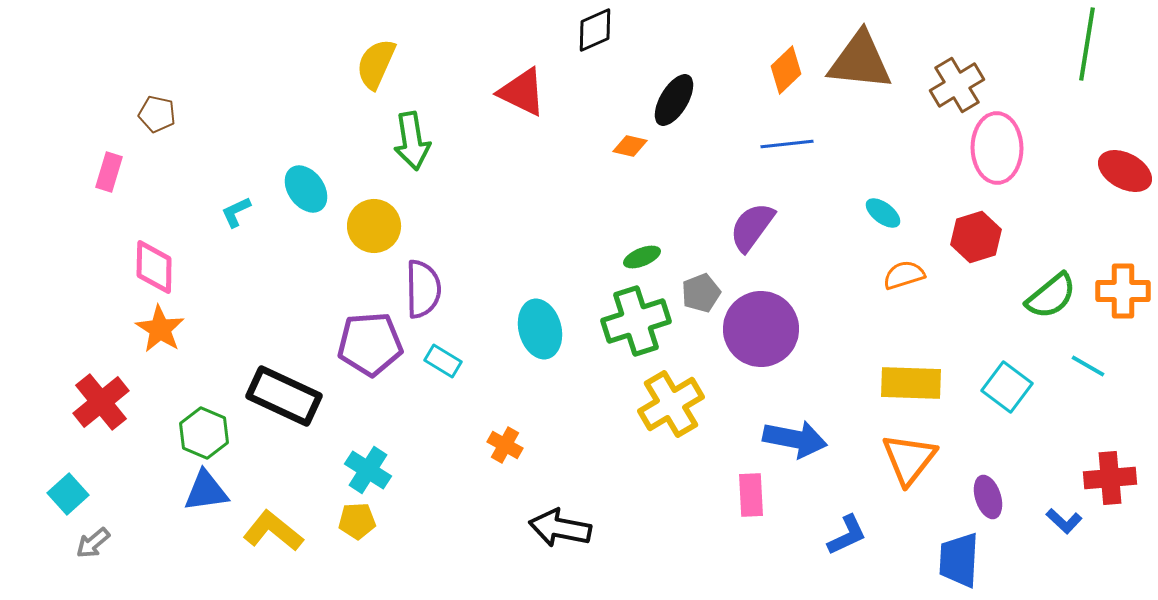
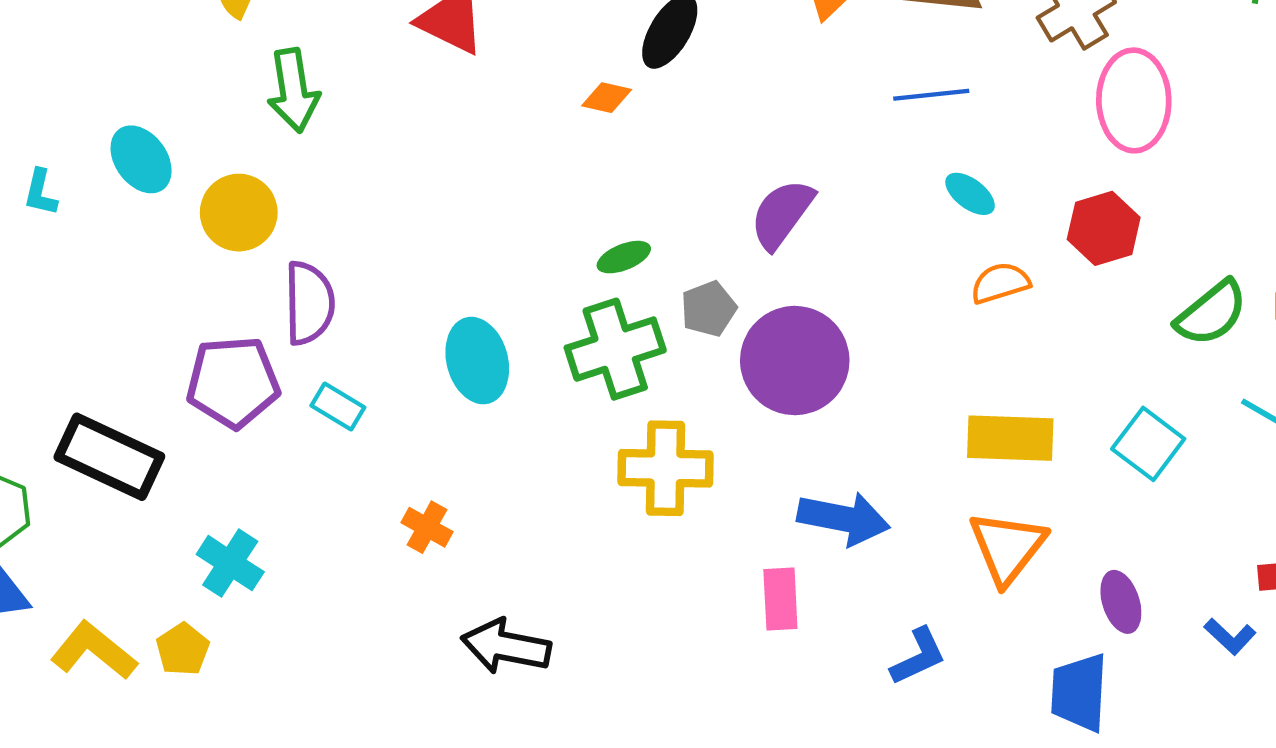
blue line: (787, 144) -> (931, 95), moved
cyan L-shape: (236, 212) -> (40, 192), turned -52
yellow cross: (671, 404) -> (665, 468), turned 32
yellow pentagon: (357, 521) -> (183, 649), moved, turned -30

